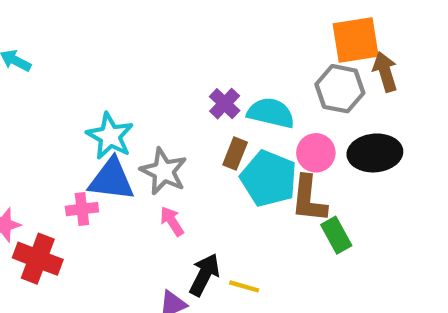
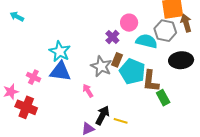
cyan semicircle: (271, 113) -> (147, 41), moved
pink circle: (316, 153) -> (129, 23), moved
gray star: (164, 171) -> (101, 66), moved
pink cross: (82, 209) -> (33, 77), moved, turned 32

